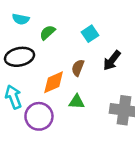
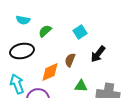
green triangle: (77, 102) -> (81, 86), moved

